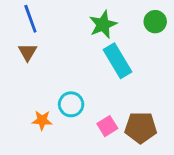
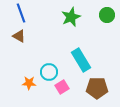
brown triangle: (28, 52) -> (19, 36), turned -32
cyan rectangle: (117, 61) -> (81, 60), moved
pink square: (107, 126) -> (62, 87), moved

